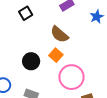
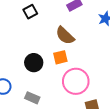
orange square: (56, 55) -> (60, 57), turned 32

